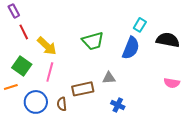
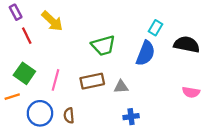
yellow arrow: (47, 46) -> (52, 21), moved
brown rectangle: (83, 89) -> (92, 81), moved
blue cross: (118, 105) -> (131, 117), turned -32

